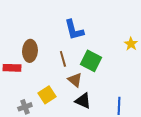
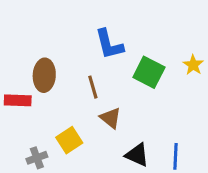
green square: (91, 61) -> (149, 72), moved
black triangle: (83, 101) -> (137, 155), moved

